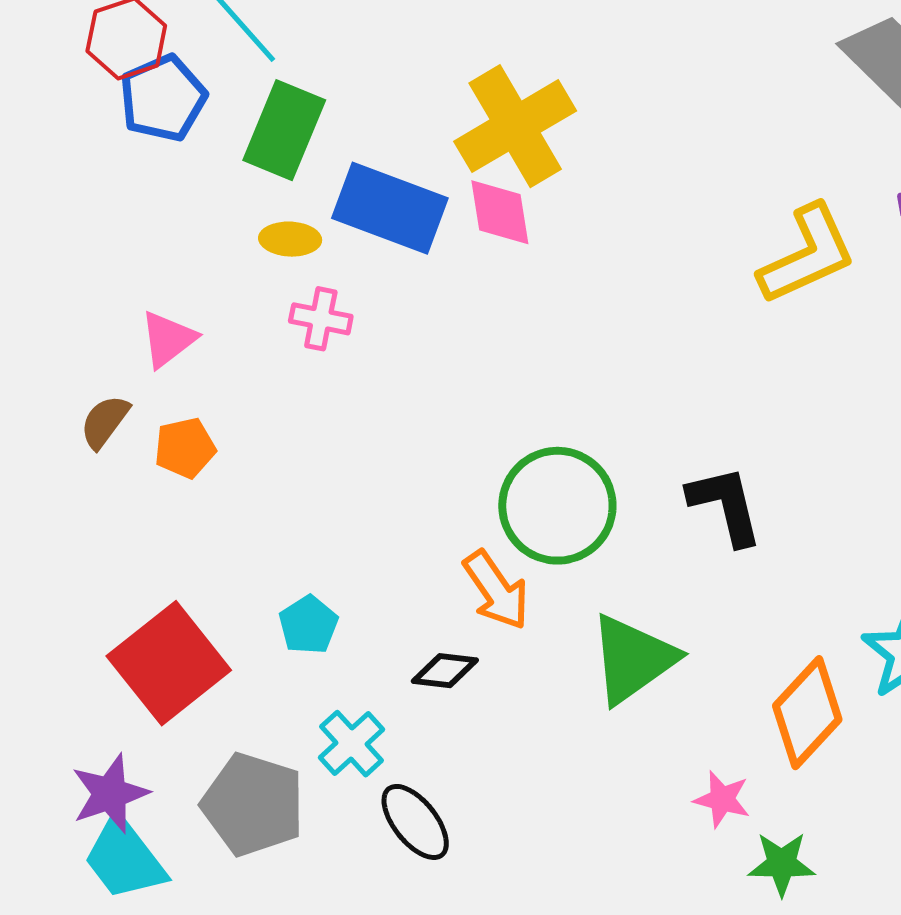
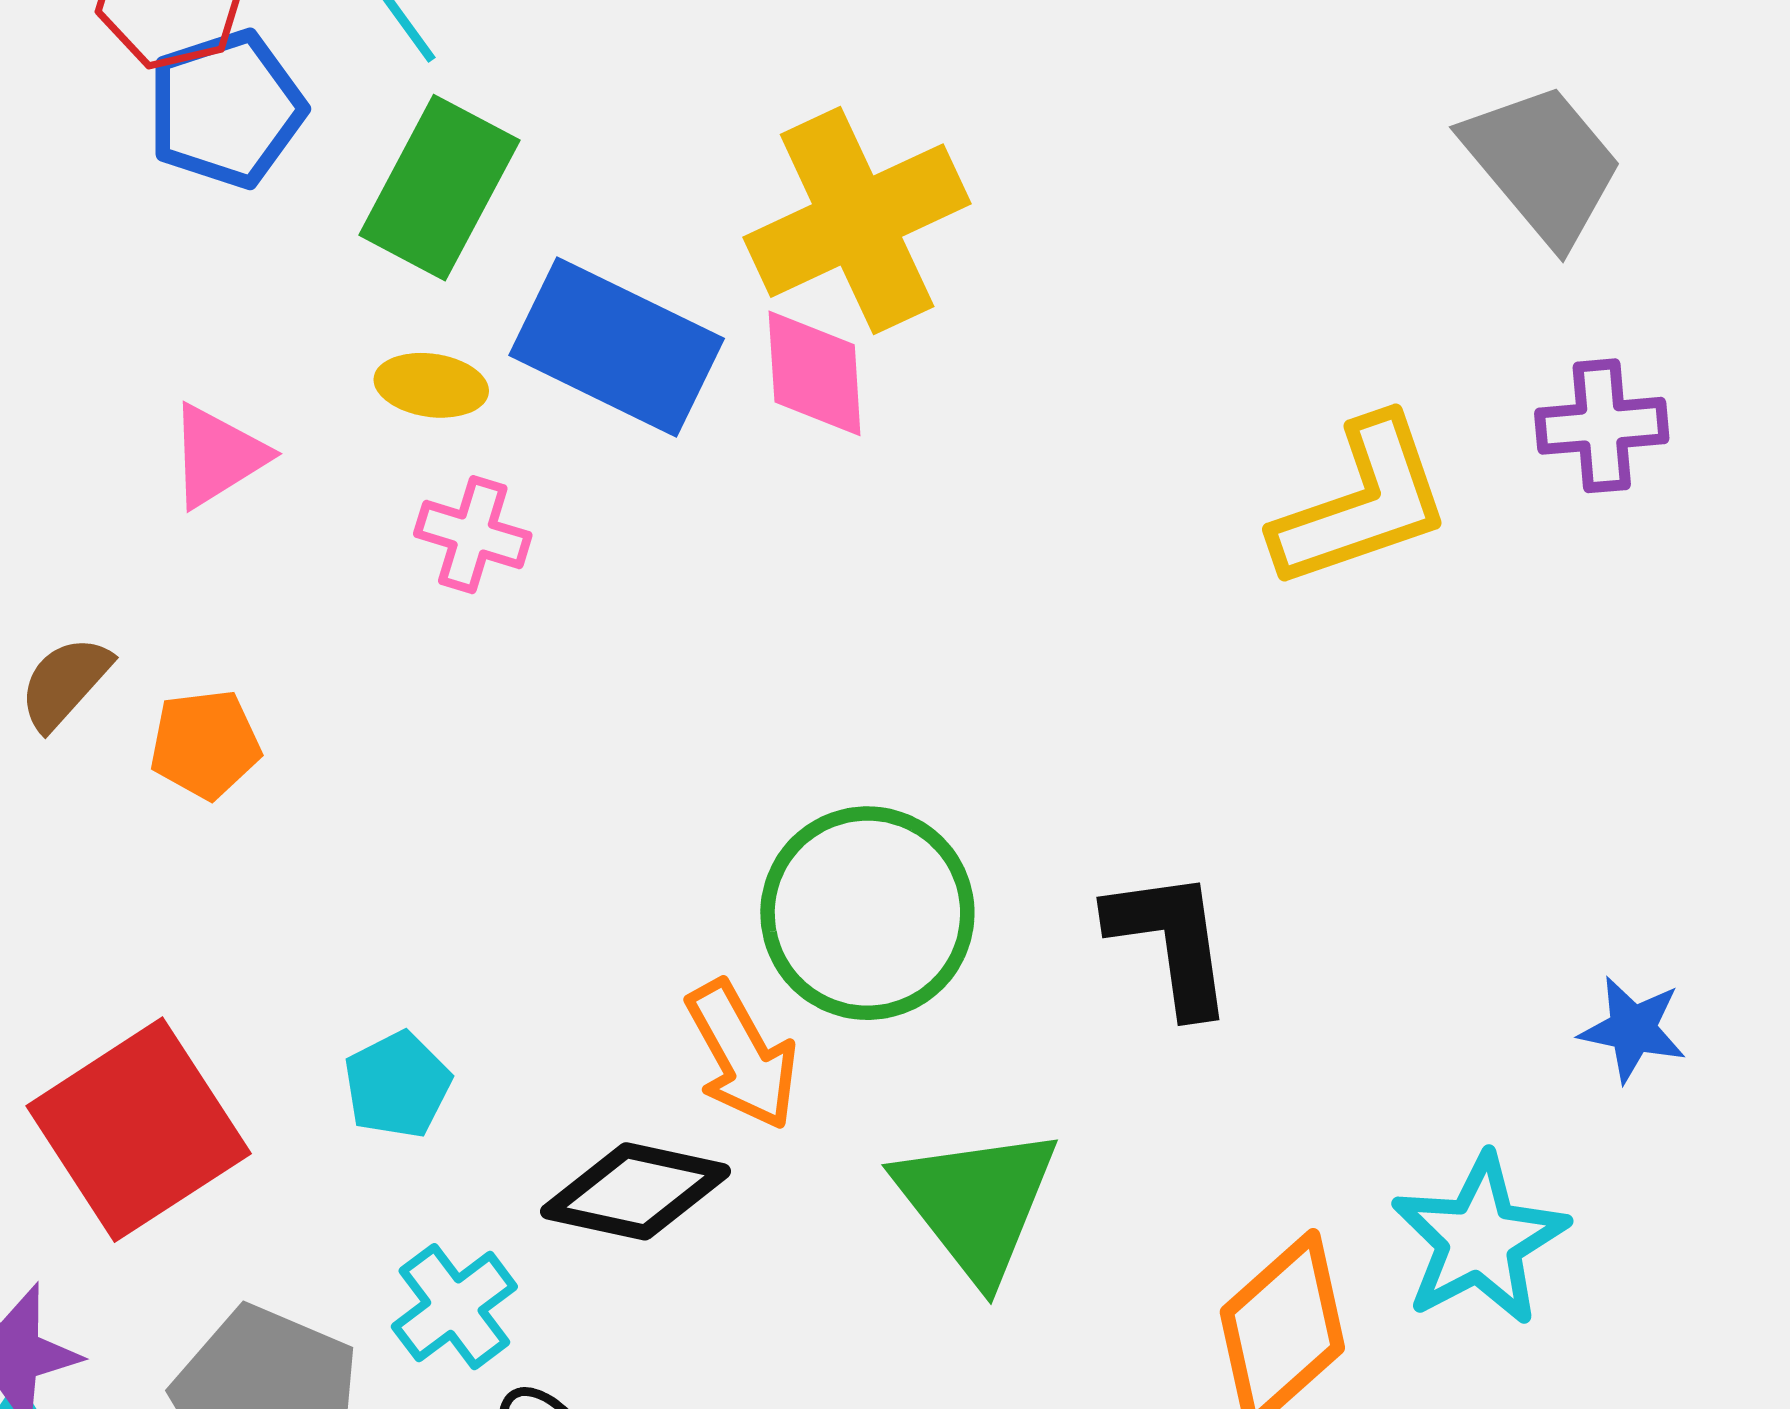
pink triangle: (168, 339) -> (218, 456), moved
green triangle: (633, 659) -> (977, 1203), turned -38
black diamond: (445, 671) -> (636, 1191), size x1.5

